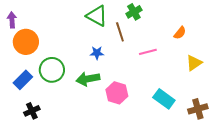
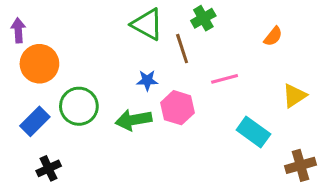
orange semicircle: (180, 33) -> (273, 36), moved
pink hexagon: (117, 93) -> (178, 108), moved
cyan rectangle: (164, 99) -> (253, 132), moved

